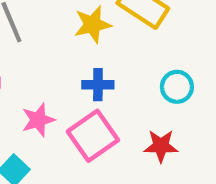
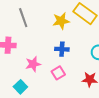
pink square: (93, 136) -> (58, 73), size x0.6

